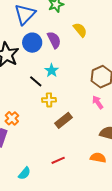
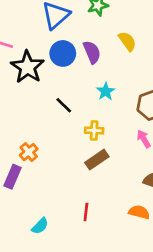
cyan star: (52, 70) -> (106, 91), moved
yellow cross: (49, 100) -> (94, 130), moved
red line: (58, 160) -> (86, 212), turned -64

